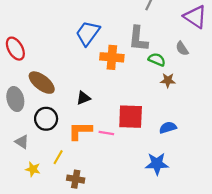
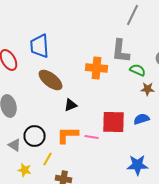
blue trapezoid: (88, 33) -> (40, 46), moved, turned -40
brown ellipse: (42, 83) -> (51, 80), moved
black circle: (46, 119) -> (35, 136), moved
blue semicircle: (168, 128) -> (142, 119), moved

